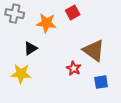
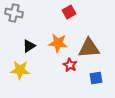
orange star: (46, 23) -> (58, 43), moved
brown triangle: (94, 50) -> (89, 48), turned -40

